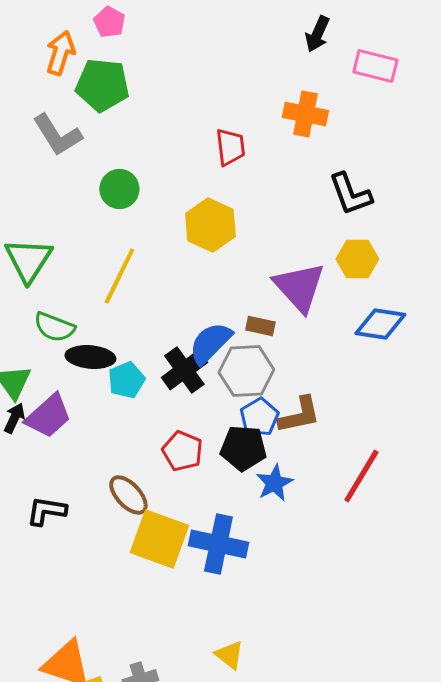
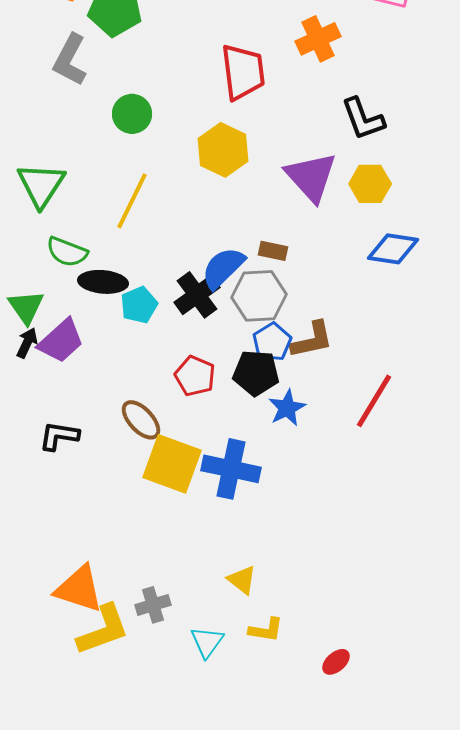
orange cross: (305, 114) -> (318, 39), turned -36
gray L-shape: (57, 135) -> (70, 60), turned 60
red trapezoid: (230, 147) -> (243, 72), size x1.5
purple triangle: (299, 287) -> (311, 177), moved

